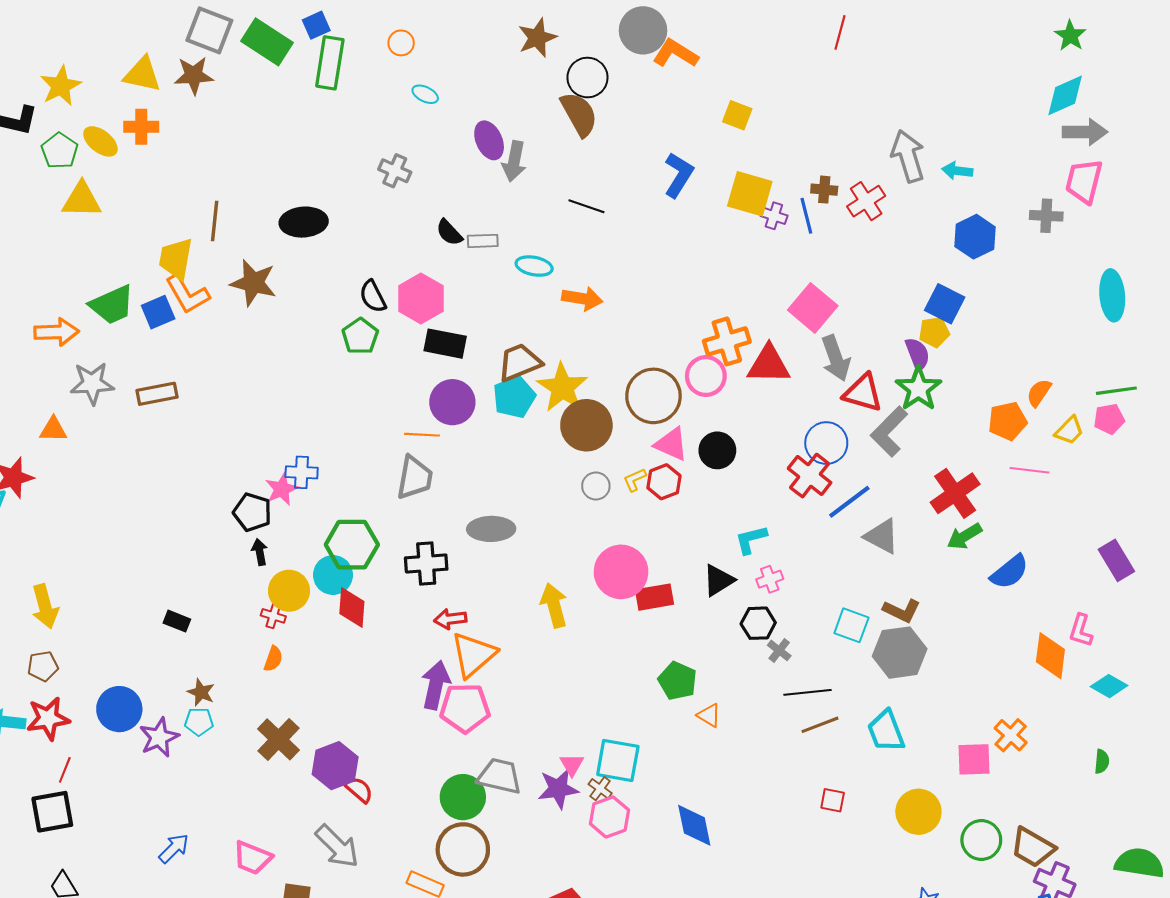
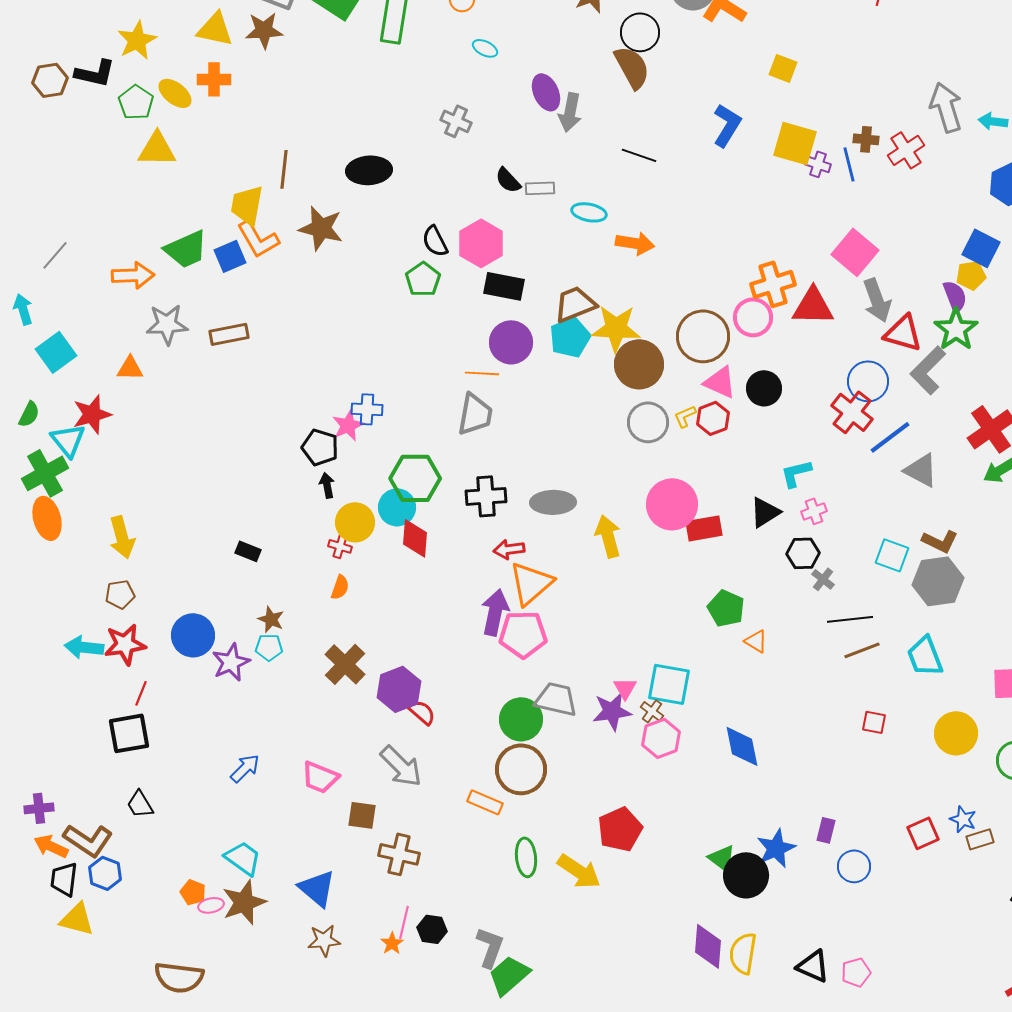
yellow star: (562, 388) -> (616, 328), turned -30
gray circle: (596, 486) -> (648, 422), size x1.5
gray ellipse: (491, 529) -> (553, 502), moved

